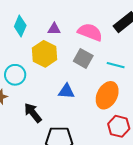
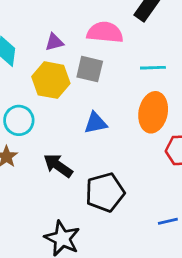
gray square: (83, 58) -> (90, 69), moved

